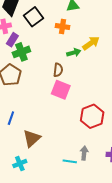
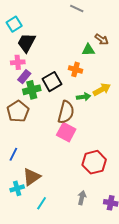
black square: (34, 17) -> (52, 82), moved
brown semicircle: (58, 70) -> (66, 112), size x1.6
cyan line: (70, 161) -> (42, 203), moved, turned -72
cyan cross: (20, 163) -> (17, 188), moved

